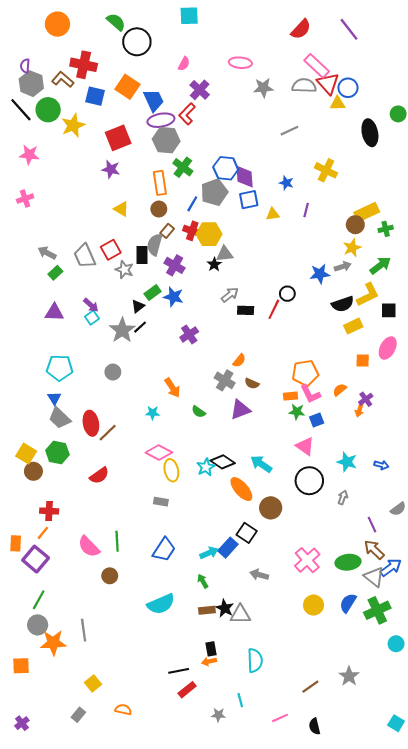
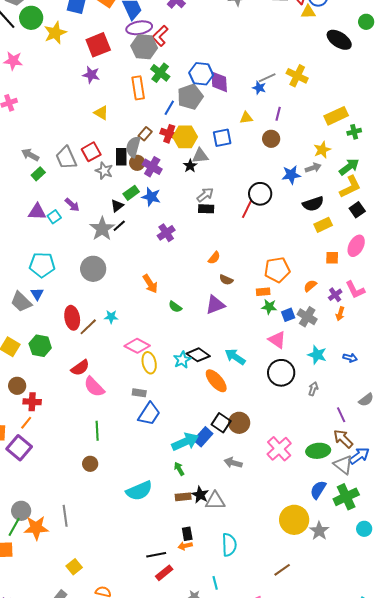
red L-shape: (187, 114) -> (160, 36), moved
gray line: (289, 131) -> (267, 78), moved
black ellipse: (370, 133) -> (339, 40), turned -45
blue square: (249, 200) -> (222, 138), moved
brown circle: (159, 209) -> (137, 163), moved
brown circle: (355, 225) -> (271, 139), moved
black circle: (287, 294) -> (260, 194), size x1.5
yellow L-shape: (368, 295) -> (350, 187), moved
black rectangle: (246, 310) -> (206, 209), moved
black square: (389, 310) -> (357, 210), turned -35
cyan square: (92, 318) -> (54, 217), moved
gray circle: (113, 372) -> (93, 269), size x1.6
gray cross: (225, 380) -> (307, 317), moved
pink L-shape: (310, 394) -> (355, 290), moved
orange arrow: (359, 410) -> (340, 314), moved
cyan star: (153, 413) -> (111, 317), moved
gray trapezoid: (60, 418) -> (21, 302), moved
brown circle: (33, 471) -> (17, 386), moved
brown circle: (271, 508) -> (239, 423), moved
pink semicircle: (89, 547) -> (94, 387), moved
blue trapezoid: (164, 550) -> (149, 414), moved
cyan arrow: (209, 553) -> (185, 442), size x1.5
green line: (39, 600) -> (14, 527), moved
yellow circle: (313, 605) -> (294, 520), moved, size x1.5
gray star: (349, 676) -> (319, 531), moved

